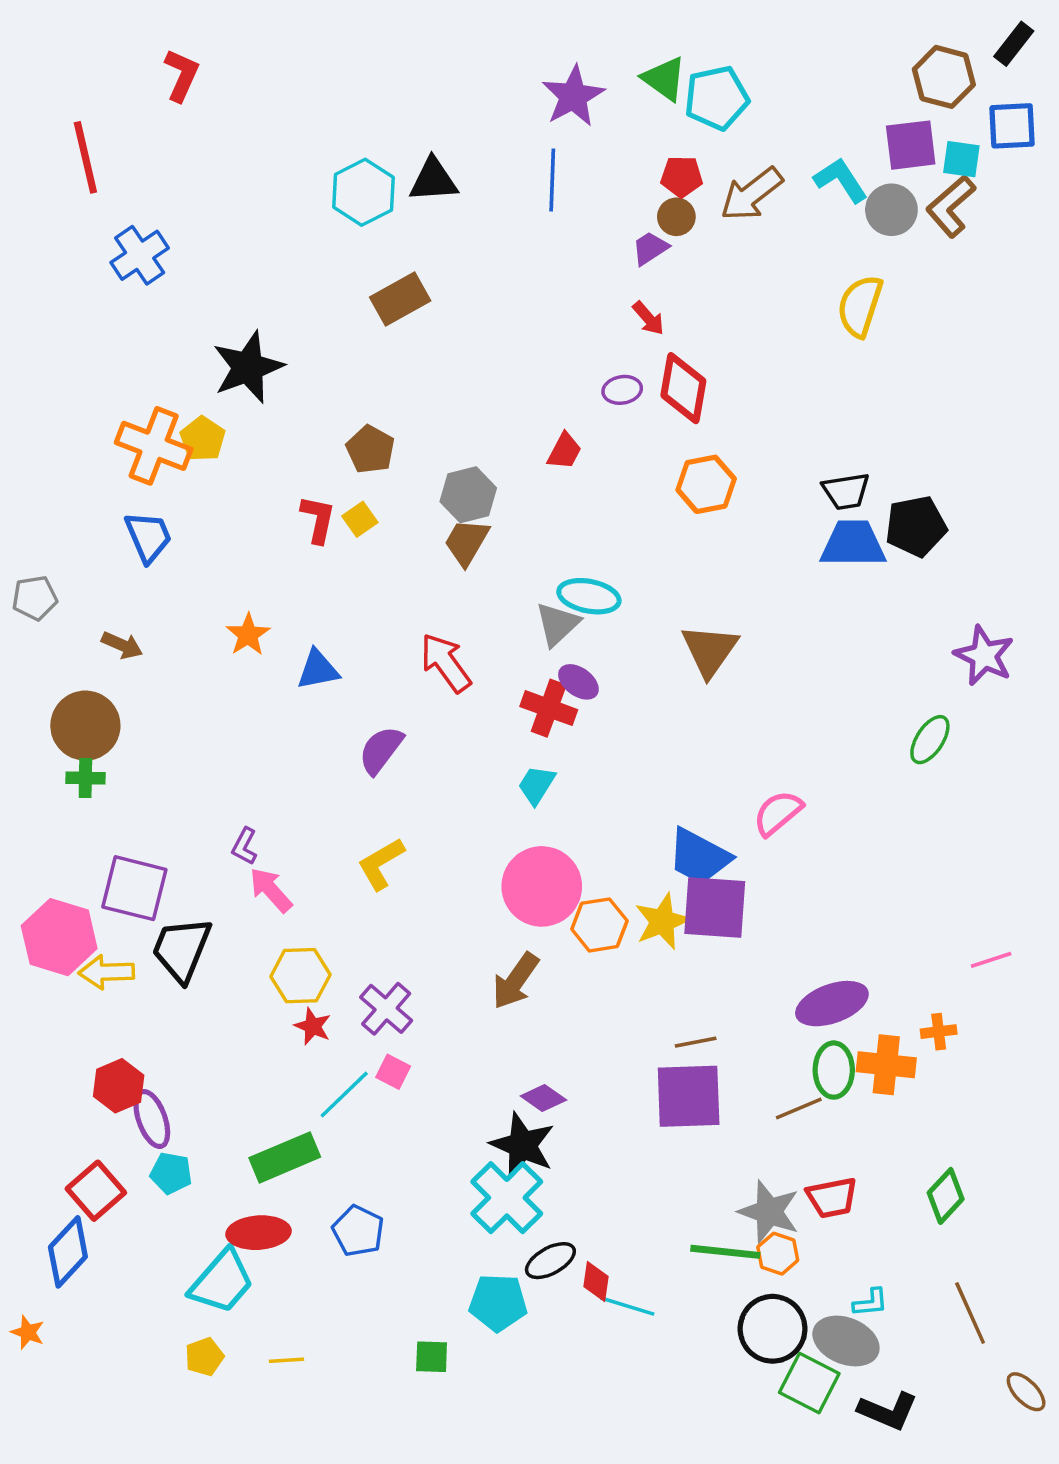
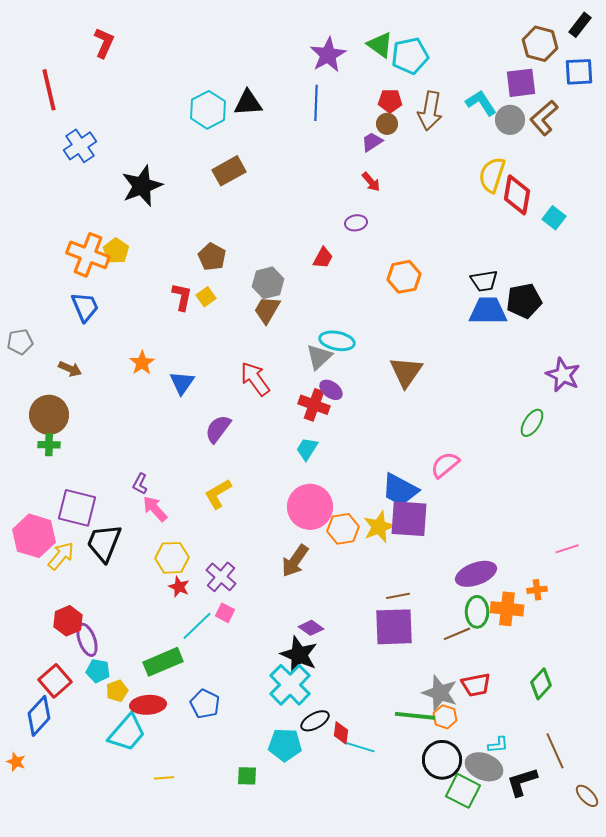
cyan square: (961, 159) -> (554, 218), moved, turned 30
brown arrow: (752, 194) -> (430, 111), turned -42
black star: (248, 367) -> (142, 186), moved
red diamond: (683, 388) -> (517, 195), moved
blue triangle: (318, 670) -> (182, 383), turned -44
yellow arrow: (106, 972) -> (61, 556), turned 132
yellow pentagon: (204, 1357) -> (117, 691), moved
black L-shape: (888, 1411) -> (522, 782), moved, turned 140

